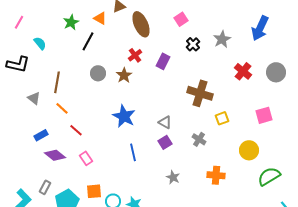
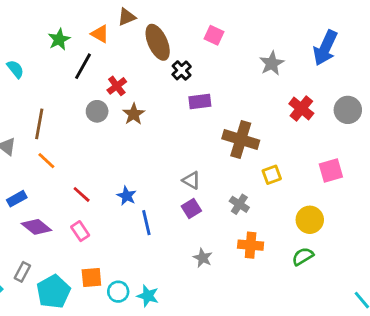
pink square: (181, 19) -> (214, 35), turned -32
black cross: (193, 44) -> (182, 70), moved
red cross: (135, 55) -> (117, 86), moved
purple rectangle: (163, 61) -> (200, 101), moved, turned 56
blue star: (124, 116) -> (127, 196), moved, size x0.6
red line: (76, 130) -> (82, 194), moved
orange cross: (216, 175) -> (251, 245), moved
green semicircle: (269, 176) -> (303, 256), moved, size x0.7

